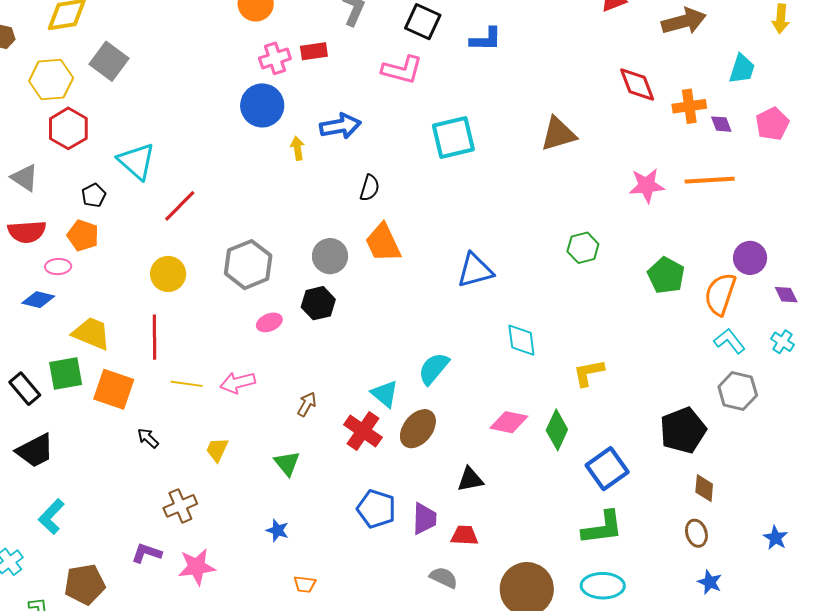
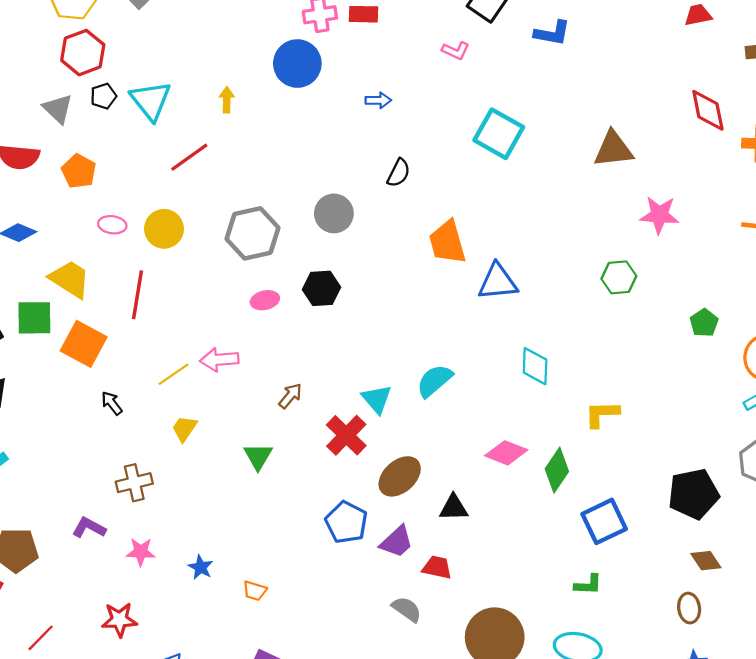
pink L-shape: (402, 70) -> (456, 51), size x0.6
blue arrow: (340, 126) -> (378, 100), size x0.6
cyan square: (453, 137) -> (499, 134), turned 33
yellow arrow: (297, 148) -> (227, 100), moved
gray triangle: (25, 178) -> (58, 109), moved
pink star: (647, 185) -> (659, 215), moved
black pentagon: (94, 195) -> (103, 96), moved
orange trapezoid: (383, 243) -> (447, 242), moved
gray circle: (330, 256) -> (334, 213), moved
pink ellipse: (58, 267) -> (112, 225), moved
green pentagon: (666, 275) -> (704, 323), size x0.7
yellow line: (187, 384) -> (173, 374), moved, turned -52
brown ellipse: (418, 429) -> (400, 476), moved
brown diamond: (704, 488) -> (706, 561), turned -48
purple trapezoid: (424, 519) -> (397, 542), turned 36
green L-shape: (602, 528) -> (588, 585), size x0.6
blue star: (277, 530) -> (201, 567), moved
pink star: (197, 567) -> (141, 552), size x0.7

